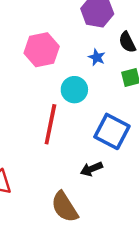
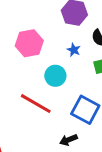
red line: (50, 124) -> (36, 104), turned -72

